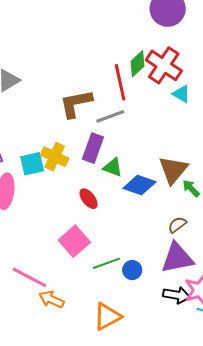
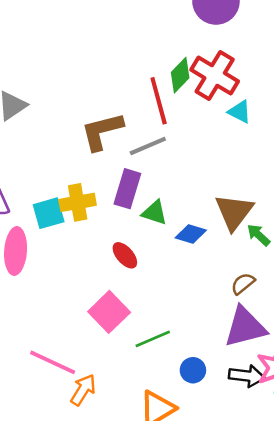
yellow cross: (55, 157) -> (78, 202), turned -32
blue diamond: (140, 185) -> (191, 234), size x0.7
blue circle: (132, 270) -> (193, 370), moved
orange arrow: (52, 299) -> (83, 390), turned 100

